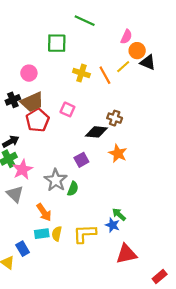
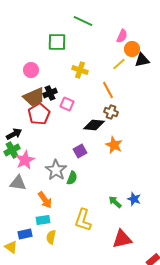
black triangle: (148, 62) -> (142, 60), turned -35
orange line: (105, 75) -> (108, 90), moved
black cross: (13, 100) -> (50, 93), moved
gray triangle: (15, 194) -> (18, 183), turned -36
blue star: (112, 225) -> (134, 199), moved
yellow semicircle: (57, 234) -> (51, 237), moved
yellow L-shape: (85, 234) -> (83, 220), turned -70
blue rectangle: (23, 249) -> (25, 234), turned -72

